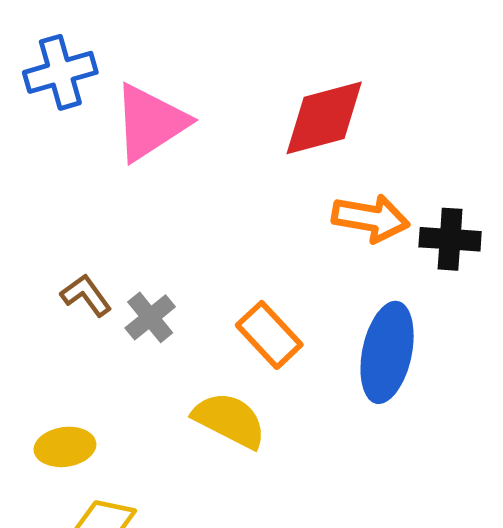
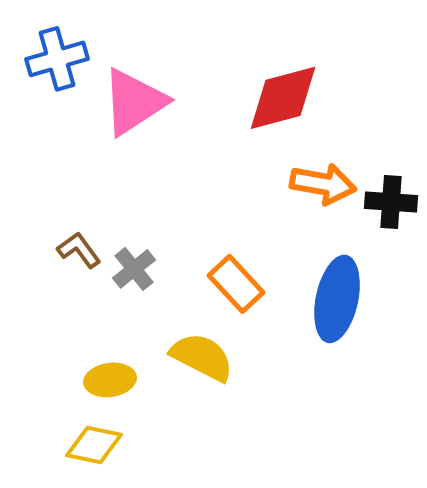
yellow ellipse: (65, 447) -> (110, 380), moved

